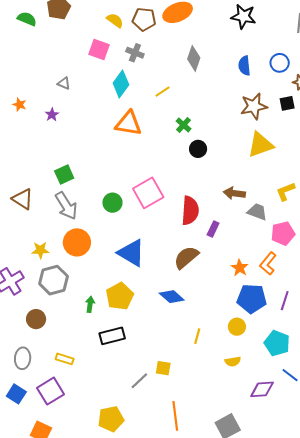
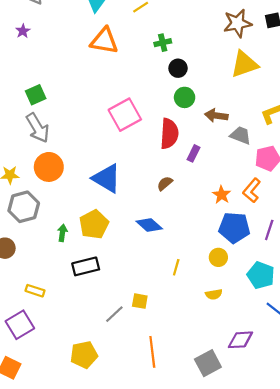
green cross: (184, 125) -> (163, 43), turned 35
green circle: (112, 203) -> (185, 97), moved
brown semicircle: (186, 257) -> (165, 183), size x0.6
purple diamond: (262, 389) -> (240, 340), moved

